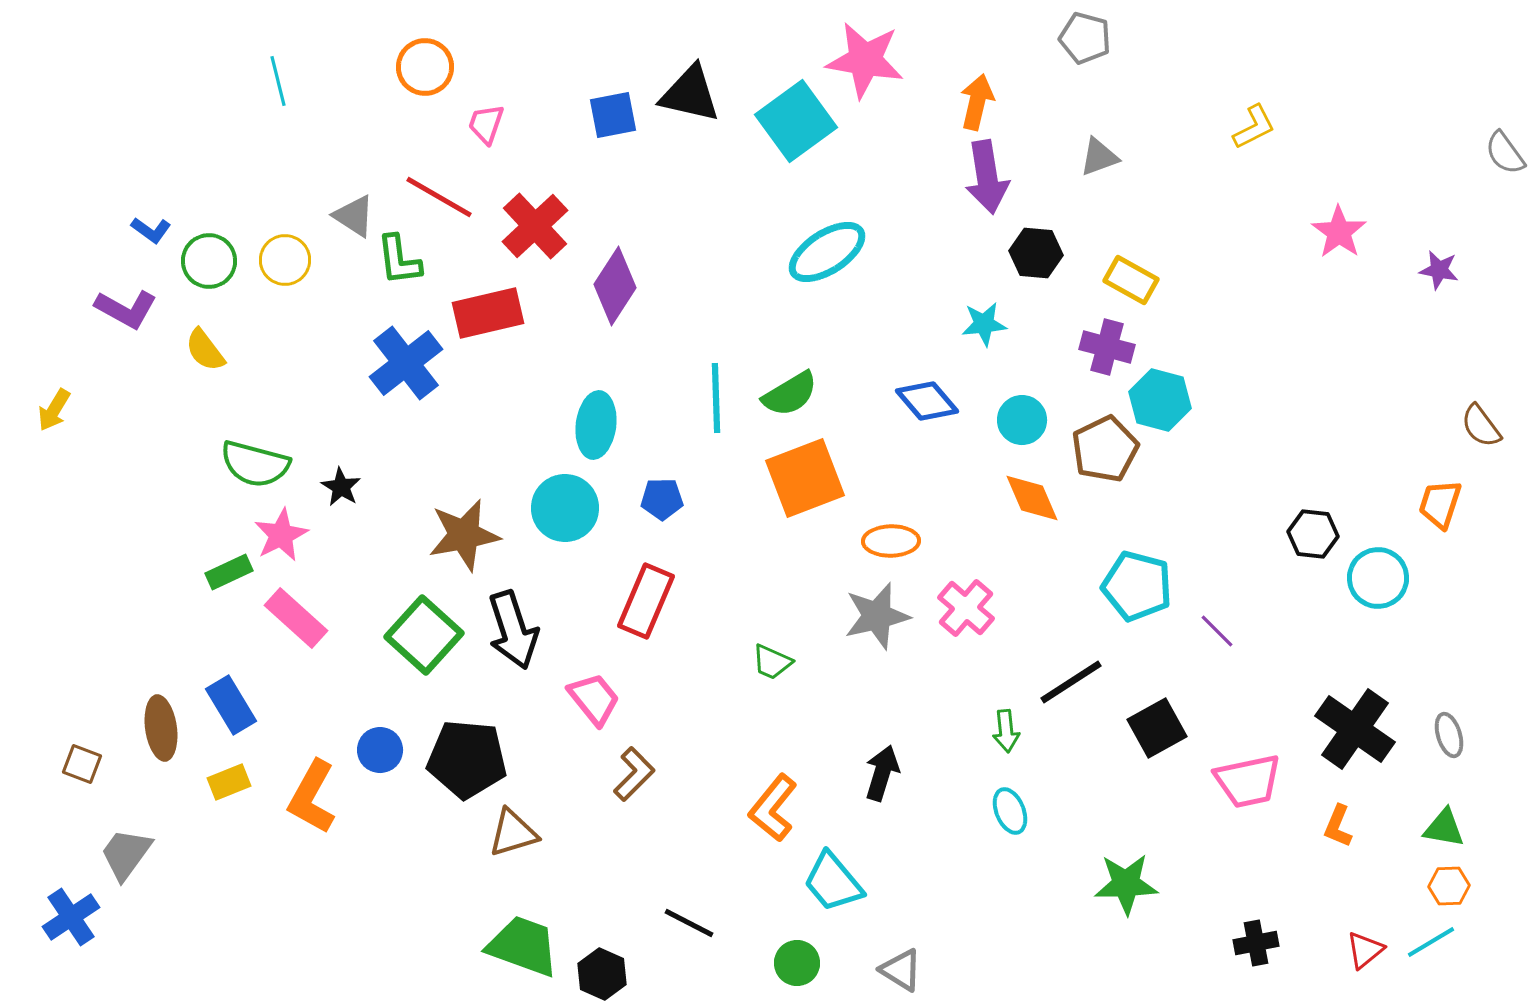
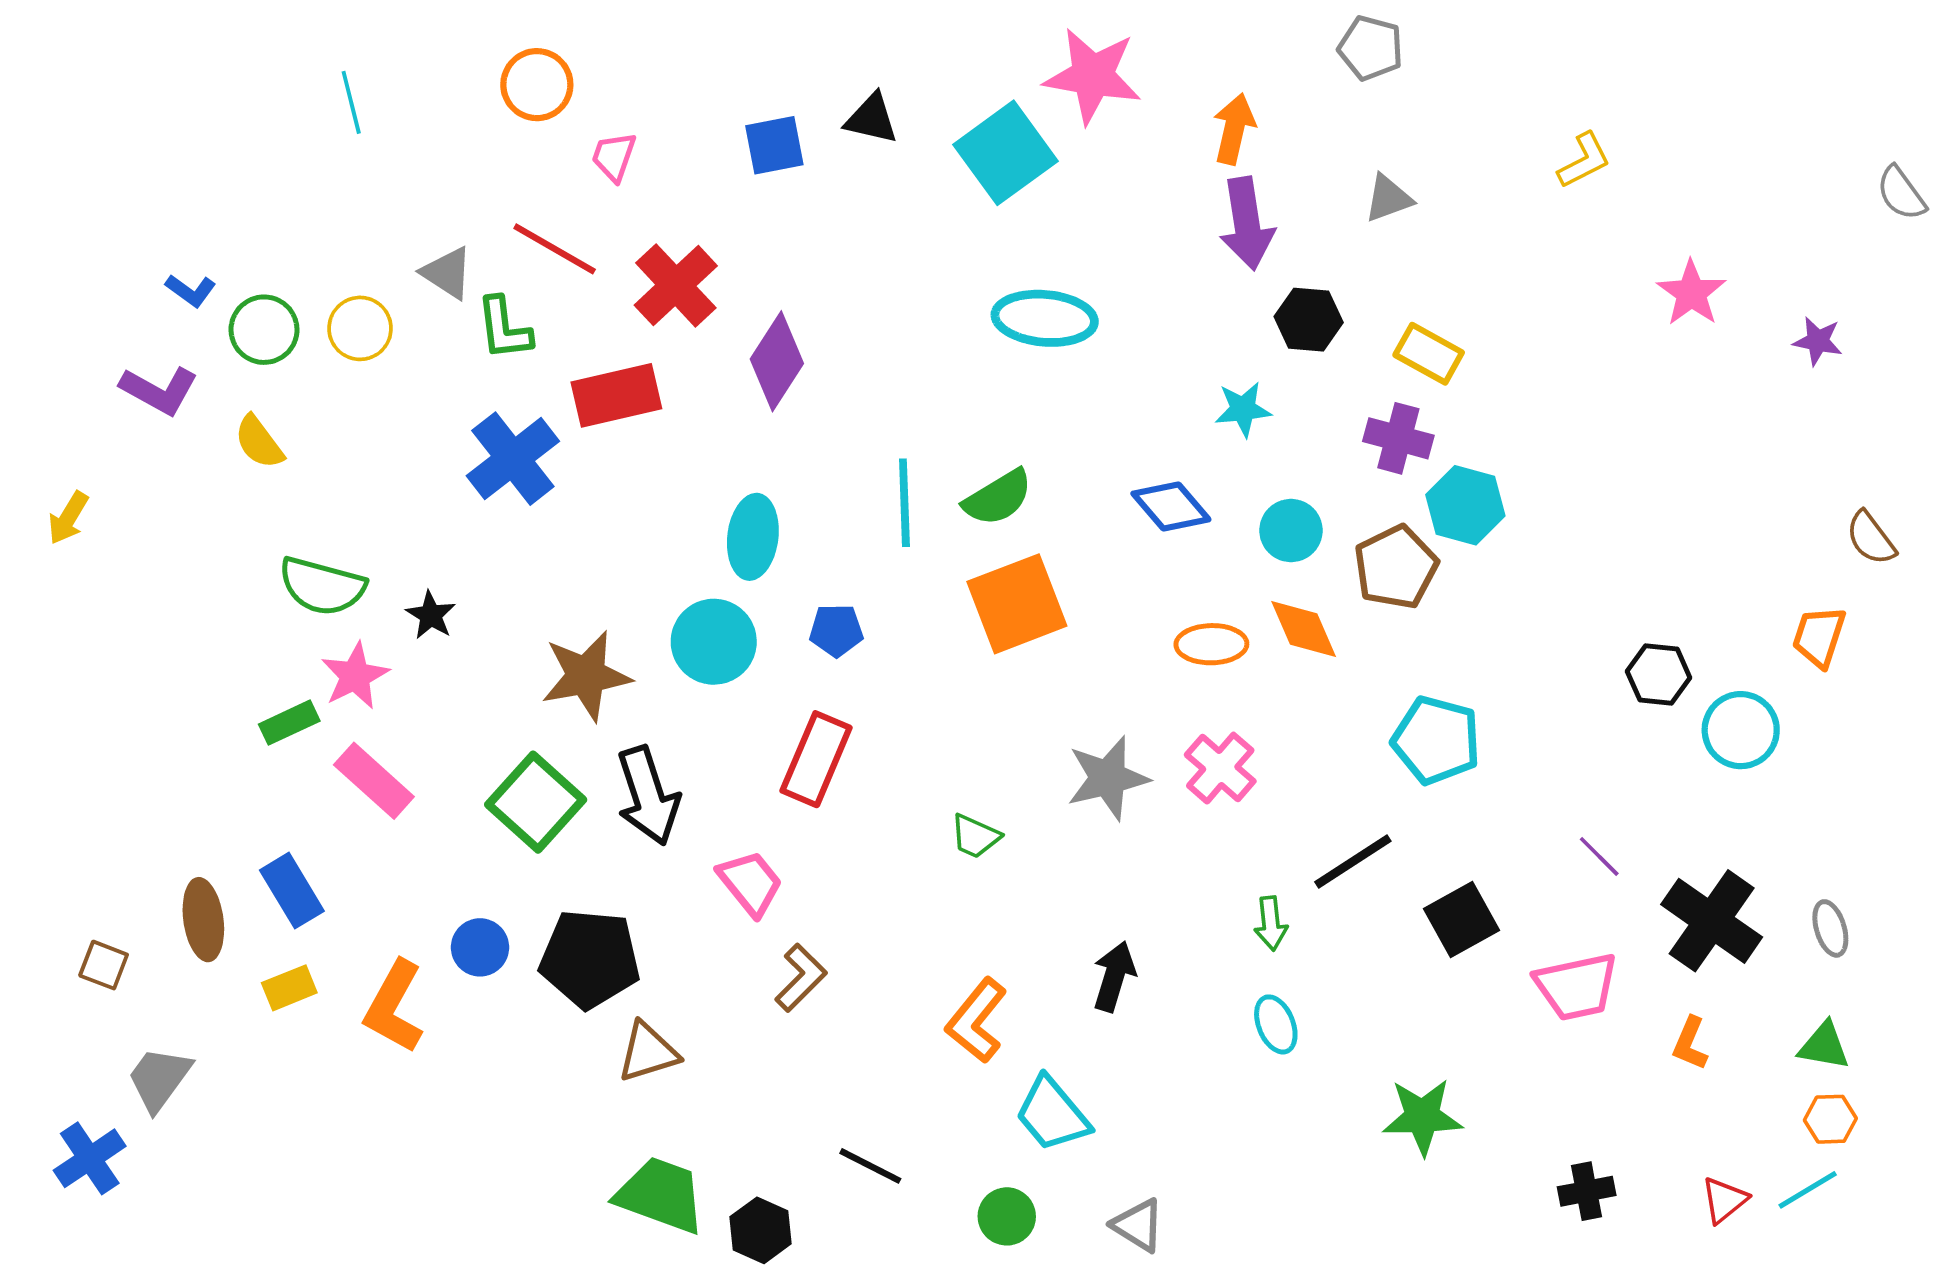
black triangle: (690, 94) -> (872, 119), size x0.7
cyan ellipse: (827, 252) -> (1045, 318), turned 38
orange ellipse: (891, 541) -> (1211, 644), moved
purple line: (1217, 631) -> (1599, 856), moved

